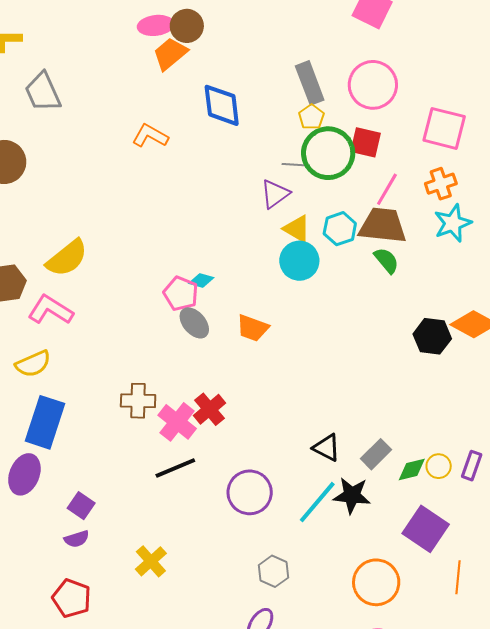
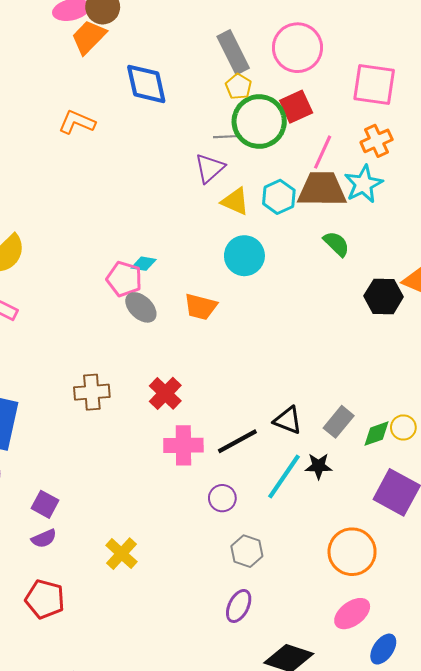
red square: (366, 142) -> (296, 107), turned -32
cyan star: (453, 223) -> (363, 184), moved
green semicircle: (386, 260) -> (336, 244), moved
cyan circle: (299, 261) -> (244, 256), moved
pink cross: (177, 422) -> (183, 445), moved, turned -33
black line: (175, 468) -> (237, 441), moved
purple circle: (250, 492) -> (222, 498), moved, size x0.6
black star: (352, 495) -> (318, 466), size x0.7

